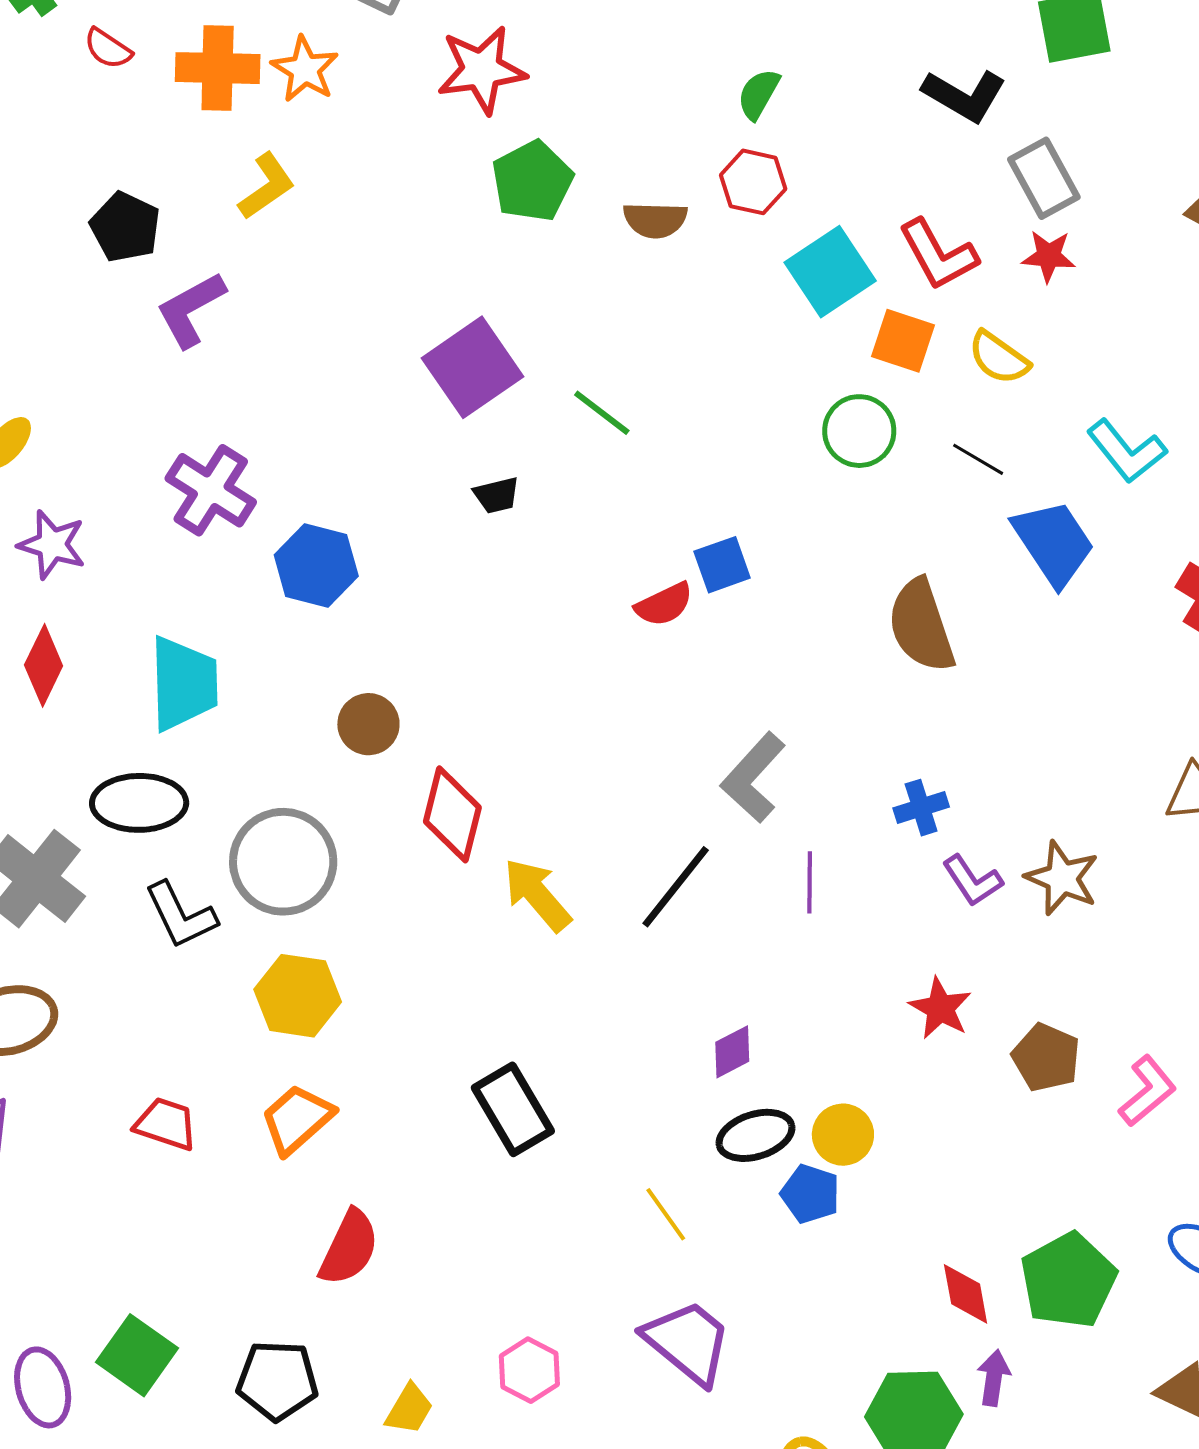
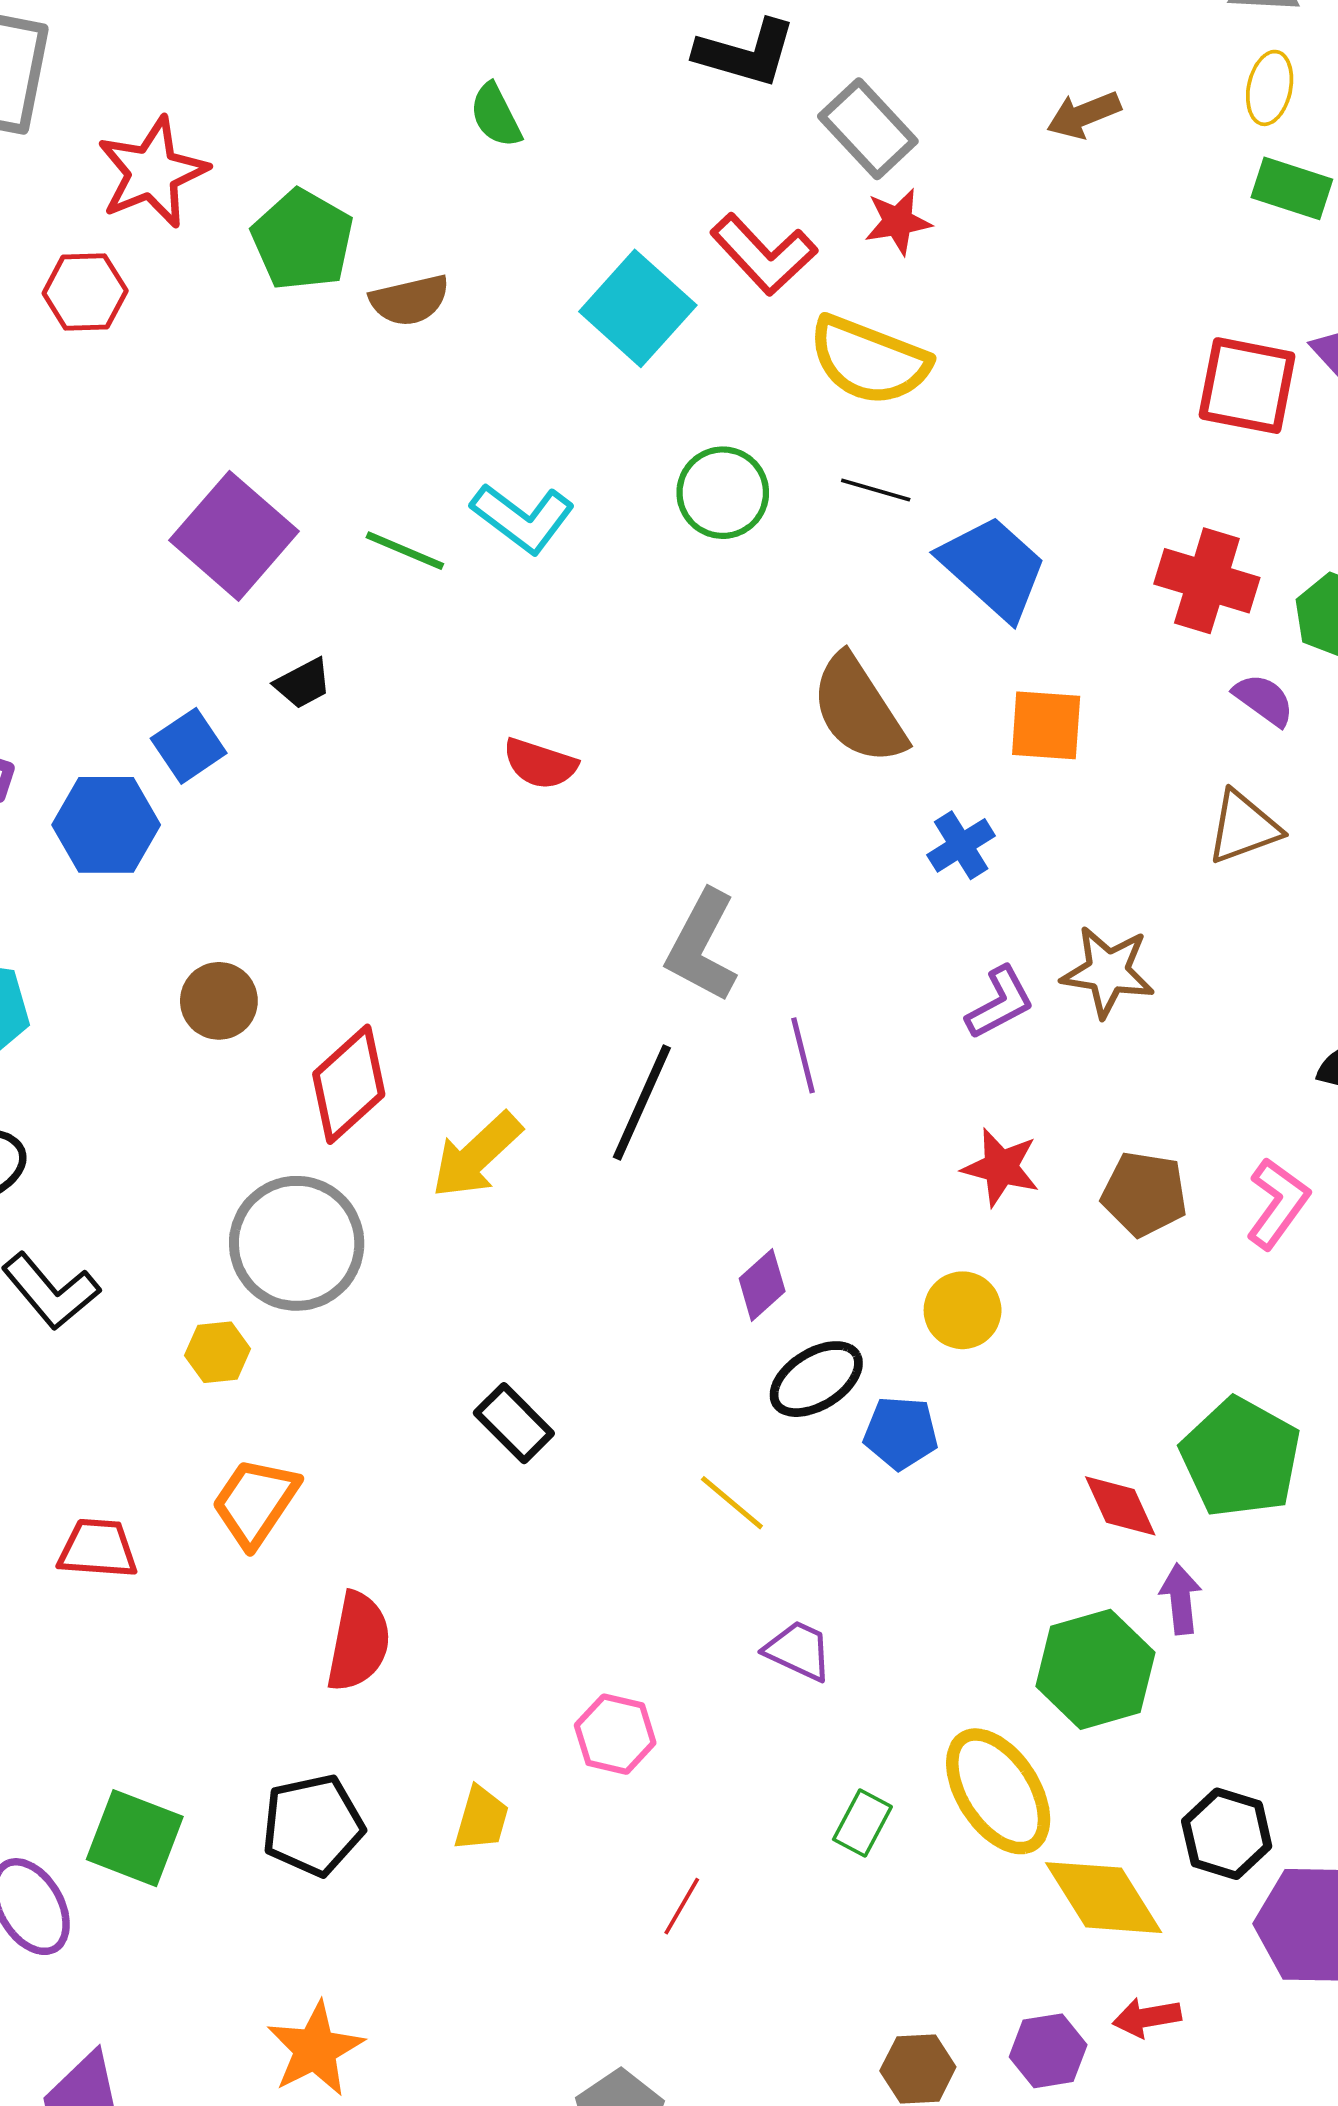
green semicircle: (759, 94) -> (496, 115), turned -42
green pentagon: (532, 181) -> (302, 240), moved
red hexagon: (753, 182) -> (85, 292), moved
orange square: (903, 341) -> (1046, 725), moved
yellow semicircle: (999, 358) -> (869, 360), size x1.5
cyan L-shape: (1127, 451) -> (523, 518), moved
blue square: (722, 565) -> (189, 746), moved
red semicircle: (664, 604) -> (540, 764), turned 58
blue cross: (921, 808) -> (961, 845), moved
red diamond: (452, 814) -> (349, 1084), turned 48
gray circle: (283, 862) -> (297, 1243), moved
purple L-shape: (972, 881) -> (1000, 1003), turned -70
yellow arrow: (537, 895) -> (477, 1155), turned -78
yellow hexagon: (298, 996) -> (218, 1352), size x0.6
black rectangle: (513, 1109) -> (514, 1423), size x0.7
yellow circle: (843, 1135) -> (963, 1310), moved
purple trapezoid: (688, 1342) -> (798, 1651), size x0.6

